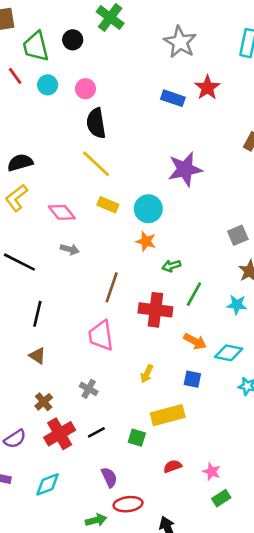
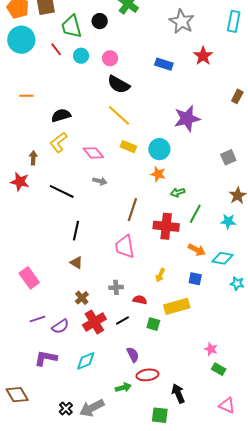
blue rectangle: (173, 98) -> (164, 64), moved
black semicircle: (96, 123) -> (119, 84), turned -50
gray square: (238, 235) -> (228, 157), moved
gray cross: (89, 389) -> (116, 287), turned -32
red semicircle: (173, 466) -> (140, 300), moved, turned 32
green rectangle: (221, 498) -> (219, 369), turned 64

